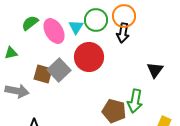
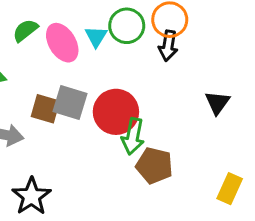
red circle: (89, 57) -> (116, 112), moved
gray square: (59, 70) -> (70, 103), turned -30
green arrow: (135, 101) -> (133, 136), moved

